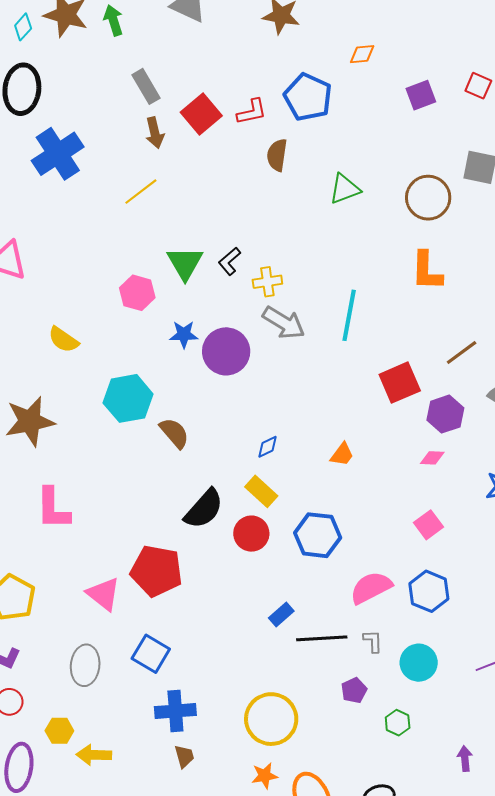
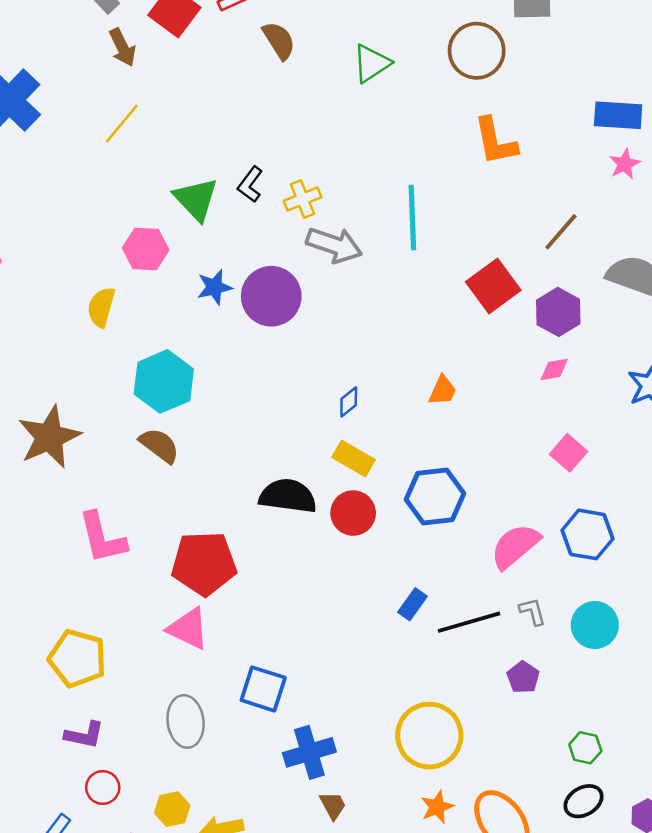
brown semicircle: (277, 155) -> (279, 41), turned 152
yellow semicircle: (63, 340) -> (101, 307), moved, turned 84
brown semicircle: (174, 433) -> (159, 445), moved
black semicircle: (204, 509) -> (288, 496), turned -111
red pentagon: (156, 571) -> (204, 563), moved
green hexagon: (398, 723) -> (585, 748), moved

